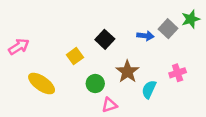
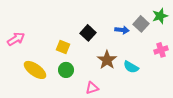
yellow square: (75, 56) -> (63, 47), turned -32
pink cross: (178, 73) -> (161, 50), moved
green circle: (95, 84) -> (66, 70), moved
cyan semicircle: (149, 89) -> (131, 67), moved, turned -84

